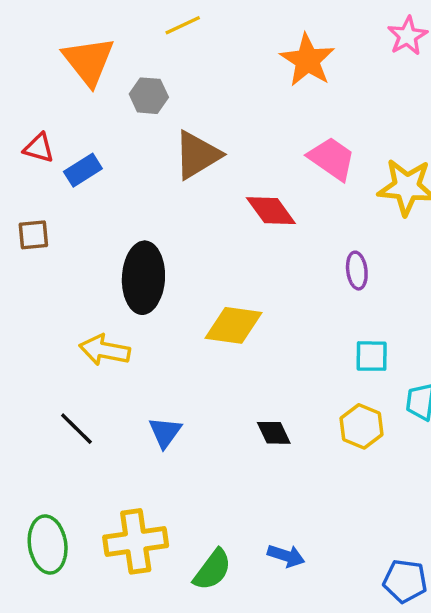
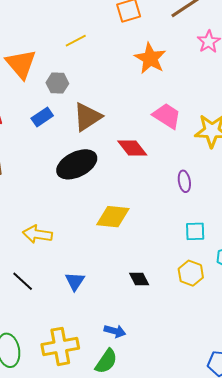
blue rectangle: (83, 170) -> (42, 117), moved
black ellipse: (143, 278) -> (77, 164), moved, turned 63
blue arrow: (286, 556) -> (115, 331), moved

